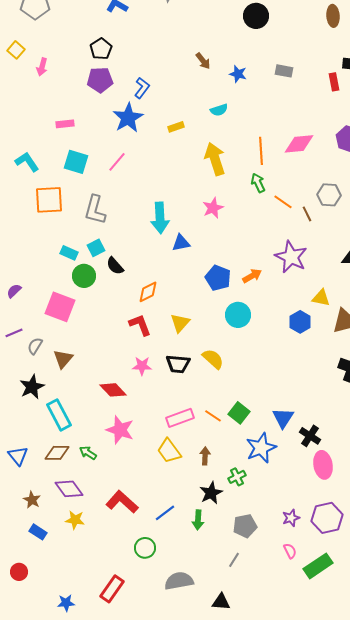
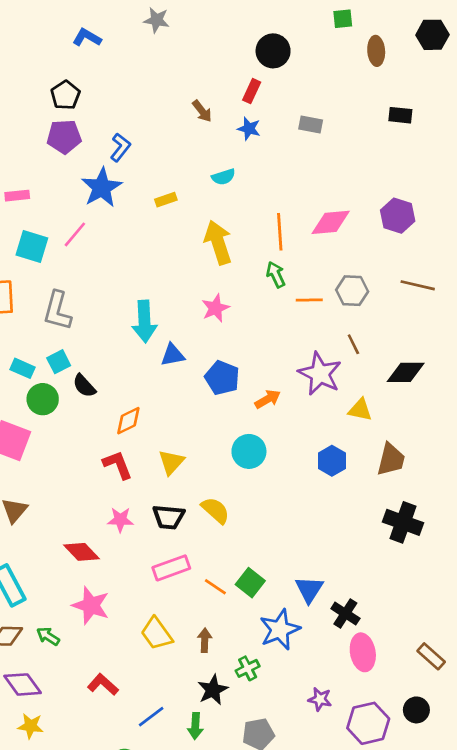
red rectangle: (334, 82) -> (252, 91), moved, turned 36
pink line: (117, 162) -> (75, 234), moved
gray hexagon: (329, 195) -> (352, 291), moved
orange line: (283, 202) -> (309, 300), turned -36
brown line: (307, 214) -> (353, 344), moved
blue pentagon: (218, 278) -> (222, 378), moved
yellow triangle: (321, 298) -> (360, 410), moved
pink rectangle: (180, 418) -> (171, 568), moved
red L-shape: (122, 502) -> (103, 684), moved, size x0.7
purple star: (291, 518) -> (320, 699), moved, turned 30

